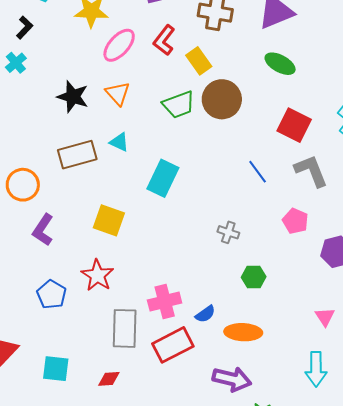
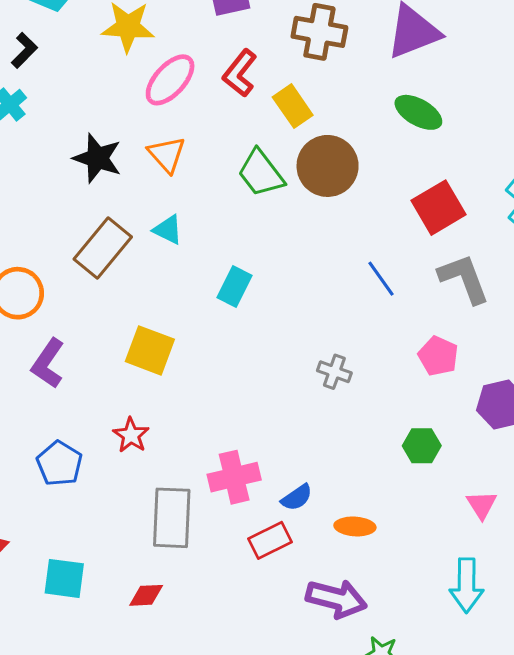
green trapezoid: (179, 105) -> (261, 173), turned 72
red square: (294, 125) -> (439, 208), turned 32
brown rectangle: (77, 155) -> (103, 248), turned -36
cyan rectangle: (163, 178) -> (234, 286), size x0.7
red star: (97, 275) -> (131, 435), size x0.7
green hexagon: (254, 277) -> (422, 446), moved
orange ellipse: (243, 332) -> (355, 526), size x0.7
red rectangle: (173, 345) -> (270, 540), moved, size x0.7

